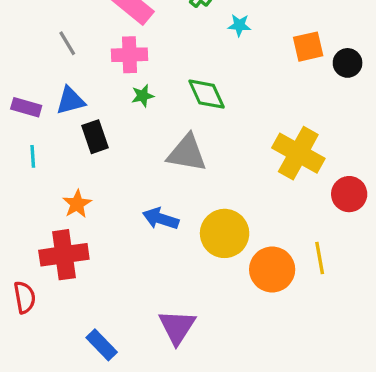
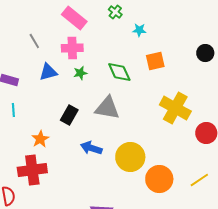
orange square: (308, 47) -> (155, 61), moved
blue triangle: (70, 101) -> (48, 72), moved
black rectangle: (95, 137) -> (69, 115), moved, turned 48
yellow line: (320, 258) -> (199, 180), moved, turned 66

